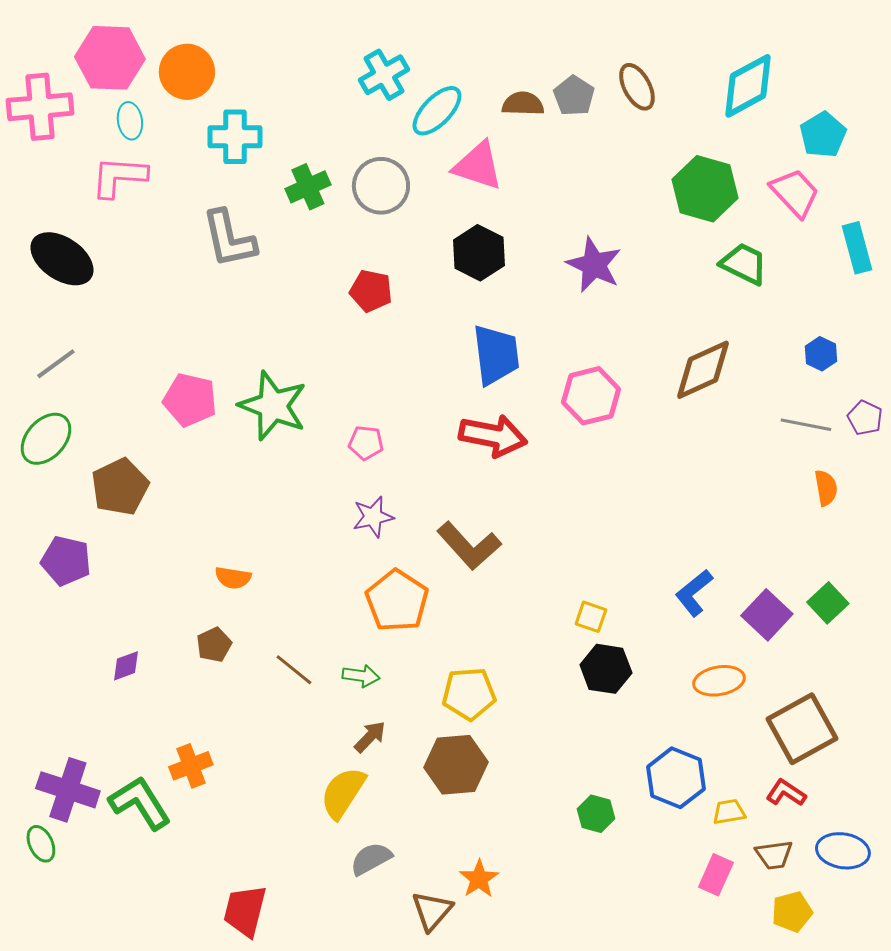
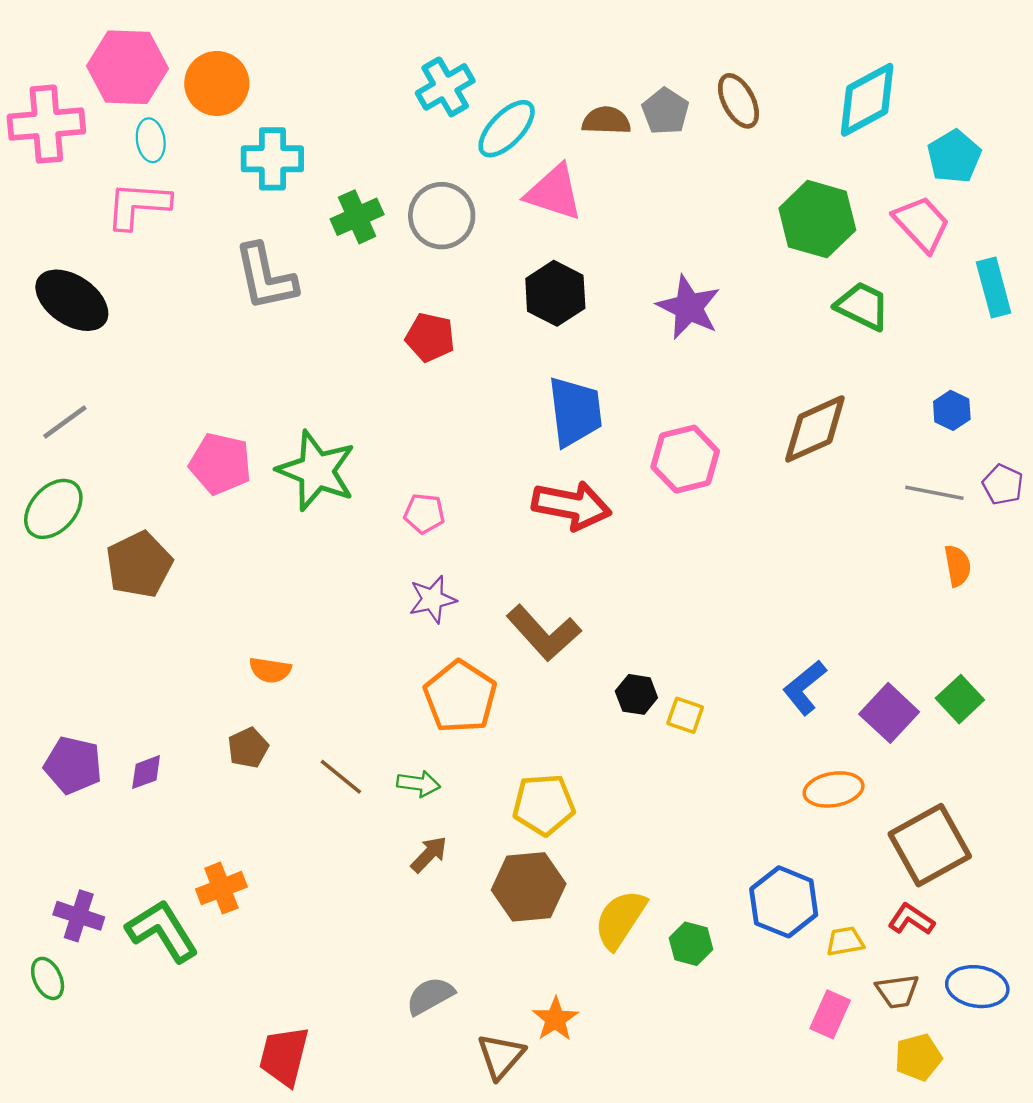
purple pentagon: (66, 561) -> (73, 765), moved
black hexagon: (606, 669) -> (636, 694), moved, size x0.7
purple cross: (68, 790) -> (79, 916), size x0.7
yellow semicircle: (343, 793) -> (620, 919), moved

